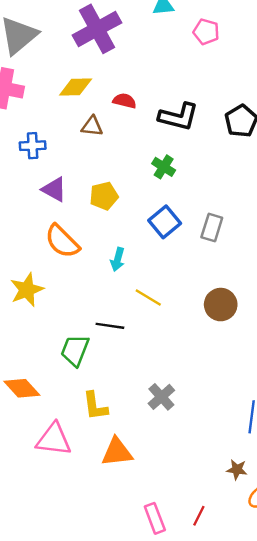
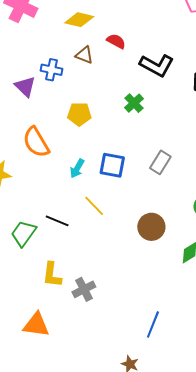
blue cross: (33, 146) -> (51, 70), moved
purple triangle: (54, 189) -> (25, 87), moved
blue square: (165, 222) -> (112, 165), moved, turned 36
yellow L-shape: (95, 406) -> (52, 275), moved

